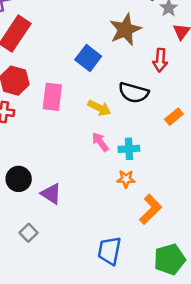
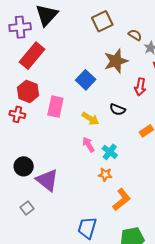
black semicircle: (134, 93) -> (118, 110), size x0.7
cyan cross: (129, 149) -> (110, 152), turned 35
purple triangle: (51, 194) -> (47, 180), size x1.4

